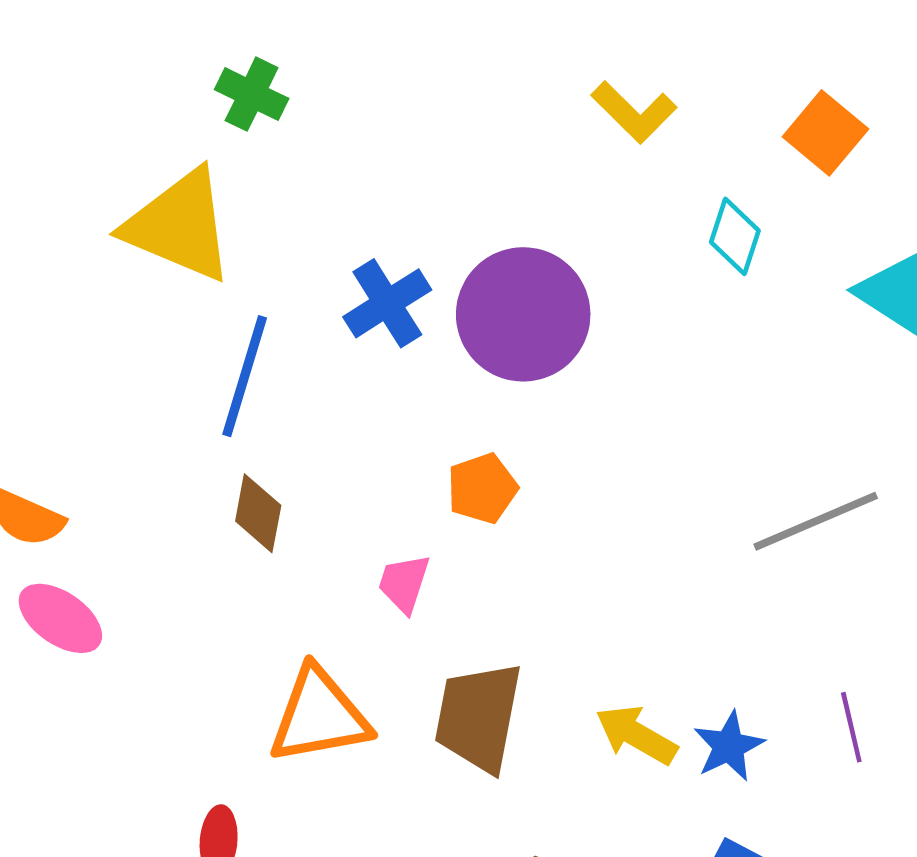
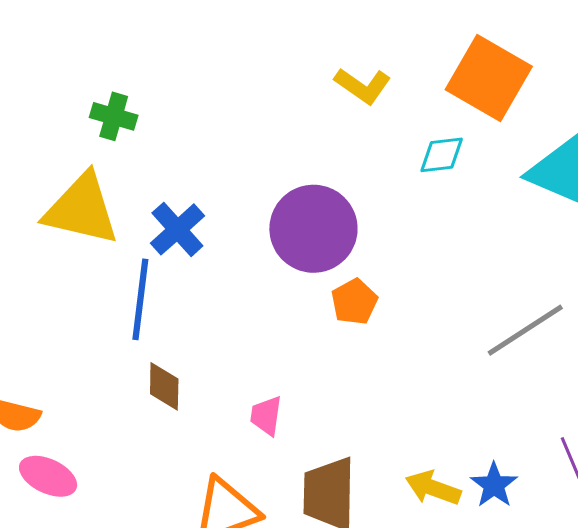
orange square: (825, 133) -> (489, 78), size x1.6
cyan diamond: (735, 236) -> (442, 155), turned 75
blue cross: (387, 303) -> (177, 229), moved
orange pentagon: (482, 488) -> (354, 302), moved

